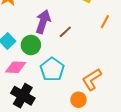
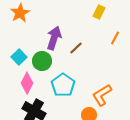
pink diamond: (16, 67) -> (27, 83), turned -65

